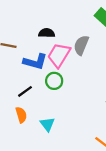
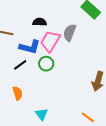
black line: (25, 91) -> (20, 65), moved
cyan triangle: (47, 124) -> (41, 114), moved

